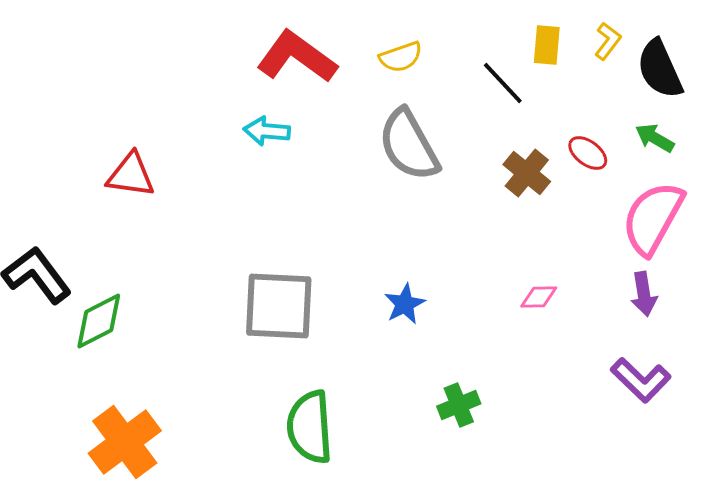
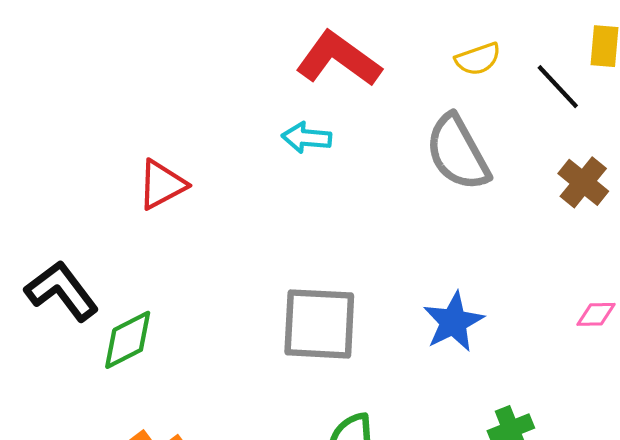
yellow semicircle: (401, 57) -> (478, 59), moved
red triangle: (131, 175) -> (162, 185), turned -36
blue star: (405, 304) -> (453, 322), size x1.4

